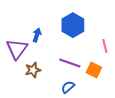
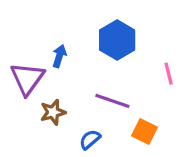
orange square: (94, 70) -> (144, 131), moved
blue semicircle: (68, 87) -> (90, 139), moved

